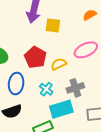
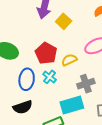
yellow square: (53, 25) -> (64, 21), turned 35
cyan cross: (46, 89) -> (50, 77), moved

